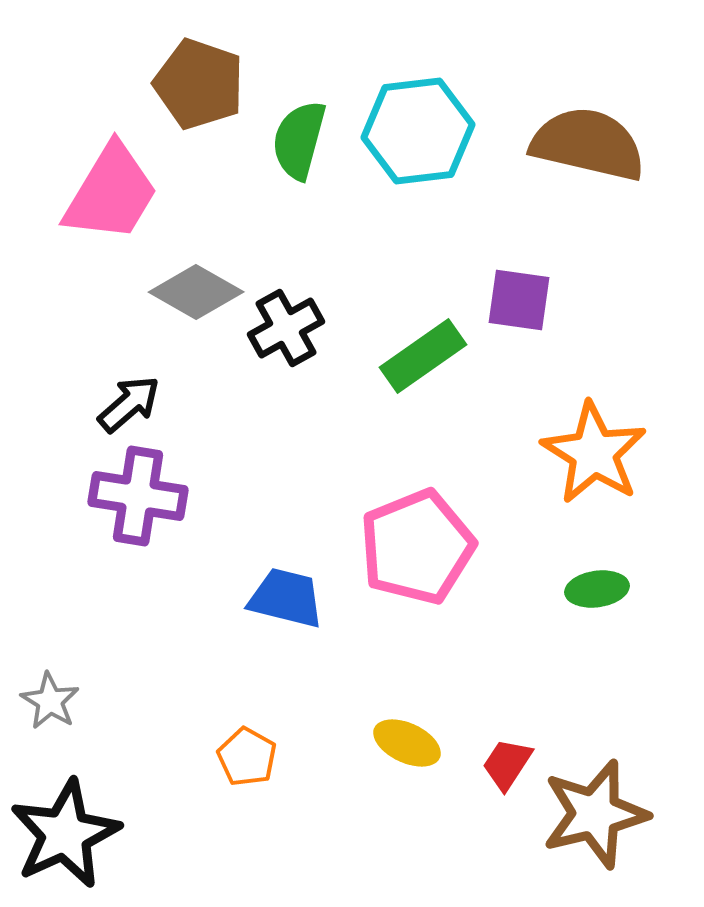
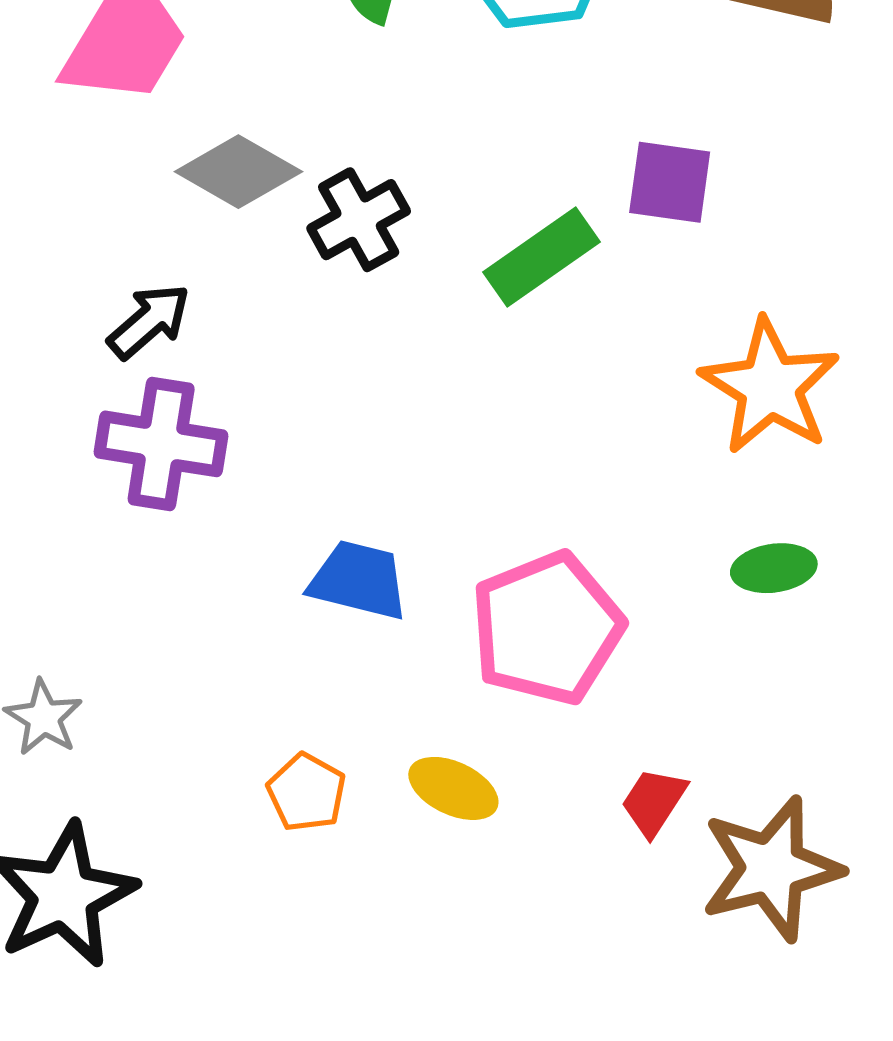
pink pentagon: (417, 547) -> (547, 628), moved
yellow ellipse: (407, 743) -> (453, 788), moved

